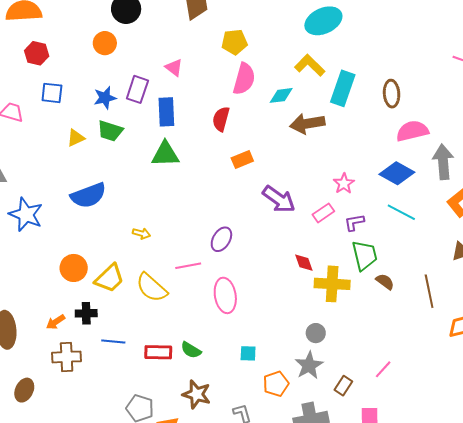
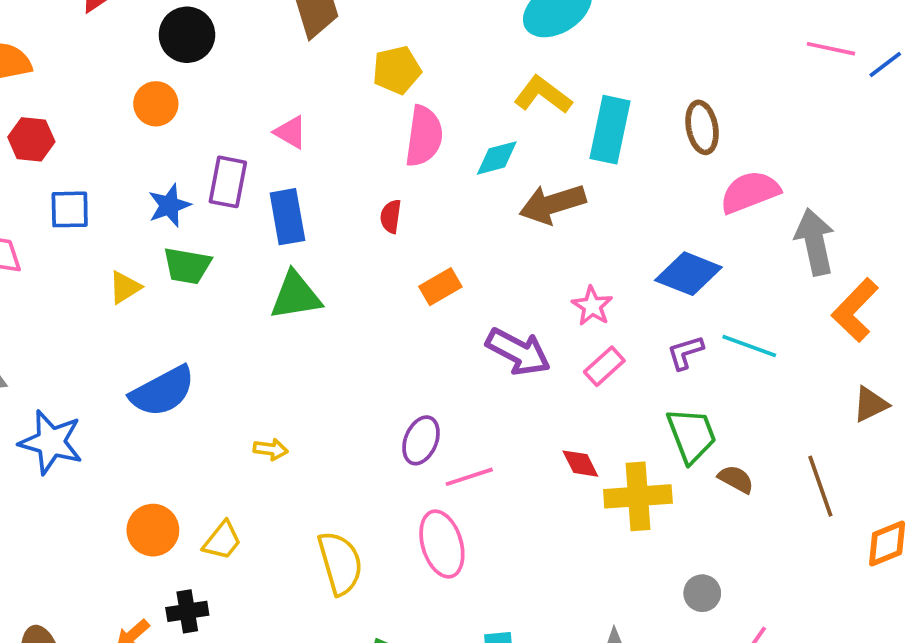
red semicircle: (221, 119) -> (391, 216), size x0.7
blue diamond: (397, 173) -> (688, 274), moved
pink star: (344, 184) -> (592, 306), moved
purple L-shape: (354, 223) -> (685, 352), moved
pink line: (188, 266) -> (469, 477), moved
yellow trapezoid: (110, 278) -> (222, 541), size x0.7
yellow semicircle: (152, 288) -> (340, 563), moved, turned -140
gray circle: (316, 333) -> (702, 593), moved

